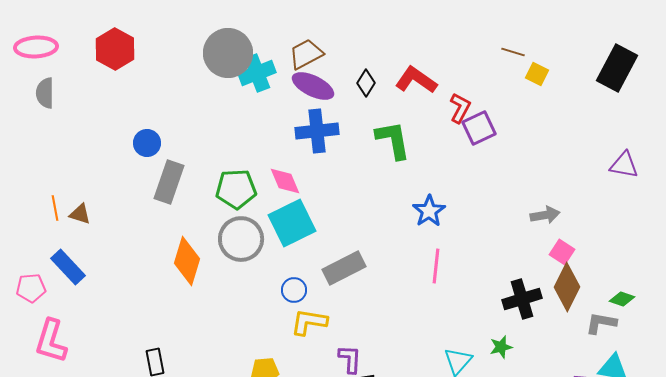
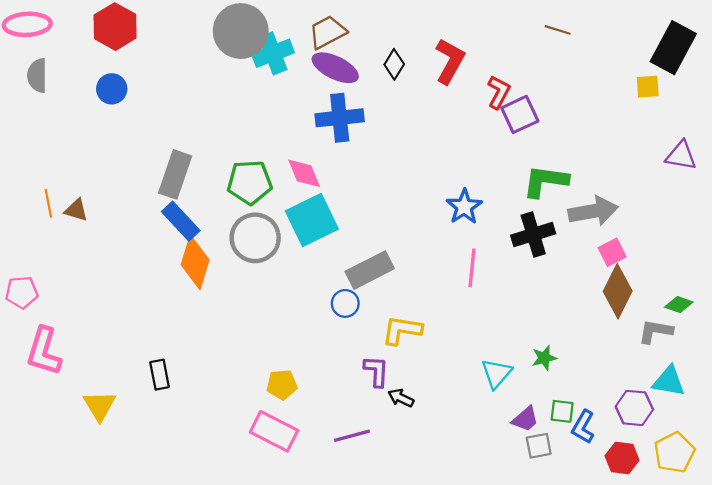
yellow square: (537, 74) -> (648, 87), moved, turned -30
red L-shape: (416, 80) -> (450, 61), turned 84
green L-shape: (393, 140) -> (545, 181), moved, turned -72
blue circle: (147, 143) -> (112, 89), moved
gray arrow: (545, 215) -> (593, 211), size x1.5
pink square: (562, 252) -> (612, 252), turned 30
blue rectangle: (68, 267) -> (181, 221), moved
blue circle: (294, 290) -> (345, 303), moved
black cross: (522, 299) -> (533, 235), moved
yellow L-shape: (309, 322) -> (402, 330), moved

